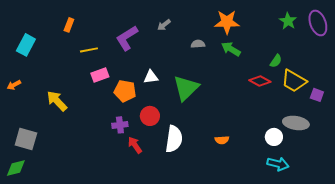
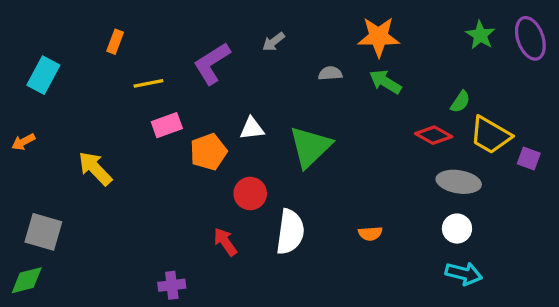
orange pentagon: (125, 91) -> (208, 152), turned -30
gray ellipse: (296, 123) -> (459, 182), moved
purple cross: (120, 125) -> (172, 285), moved

